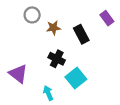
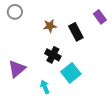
gray circle: (32, 15) -> (15, 12), moved
purple triangle: (18, 74) -> (17, 69), turned 42

